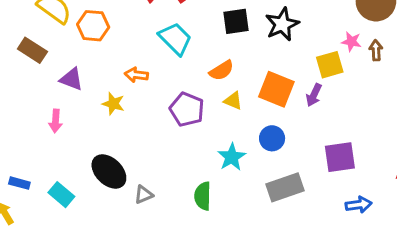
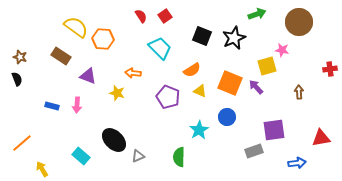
black square: (236, 21) -> (202, 36), turned 30
brown arrow: (376, 50) -> (299, 92), moved
purple arrow: (314, 95) -> (256, 87), turned 112
blue rectangle: (19, 183) -> (52, 106), moved
gray rectangle: (285, 187) -> (254, 151), moved, size x0.7
blue arrow: (359, 205) -> (297, 163), moved

